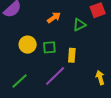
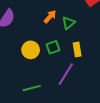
green triangle: (79, 25) -> (69, 23), moved
green line: (20, 81) -> (32, 88), turned 42

